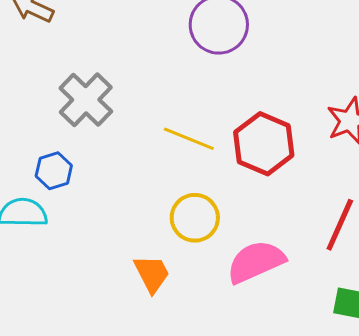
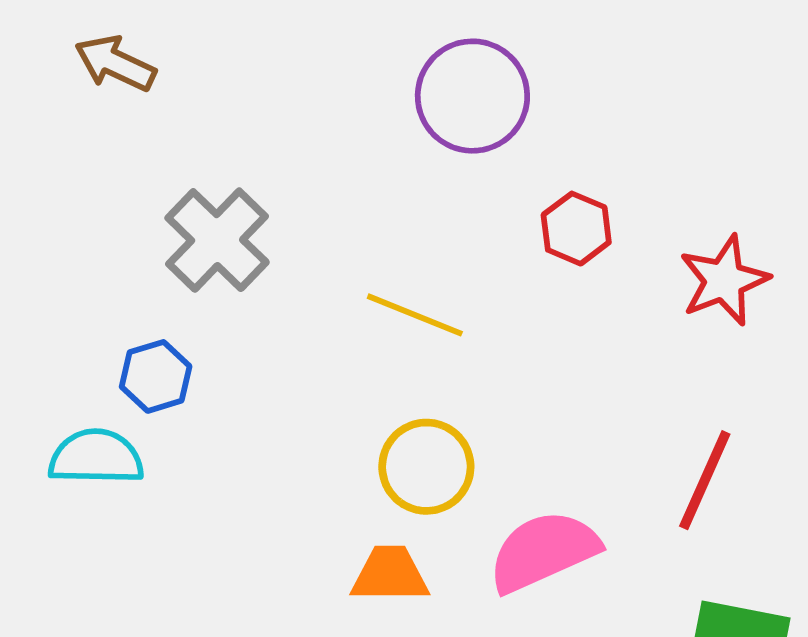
red hexagon: (264, 144) -> (576, 229), moved, size x0.6
orange trapezoid: (152, 274) -> (390, 574), moved, turned -63

